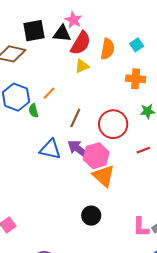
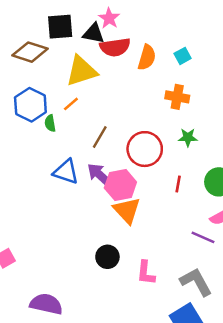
red semicircle: (81, 43) -> (115, 47), turned 45
yellow triangle: (82, 66) -> (81, 71), moved, size x1.8
red line: (143, 150) -> (178, 184), turned -64
pink L-shape: (141, 227) -> (146, 273), moved

